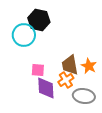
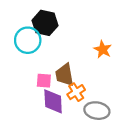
brown trapezoid: (70, 65) -> (65, 75), moved
orange star: (89, 66) -> (103, 49), moved

